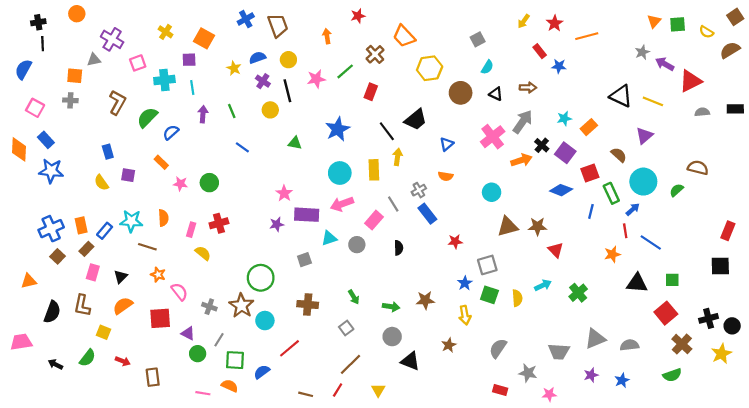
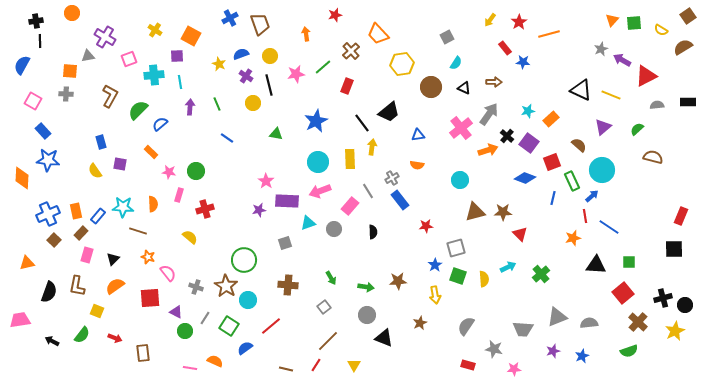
blue triangle: (447, 144) -> (418, 135), turned 32
orange diamond: (19, 149) -> (22, 178), moved
green semicircle: (676, 190) -> (637, 129), moved
pink rectangle: (191, 230) -> (179, 195), moved
green square: (235, 360) -> (229, 326), moved, turned 30

